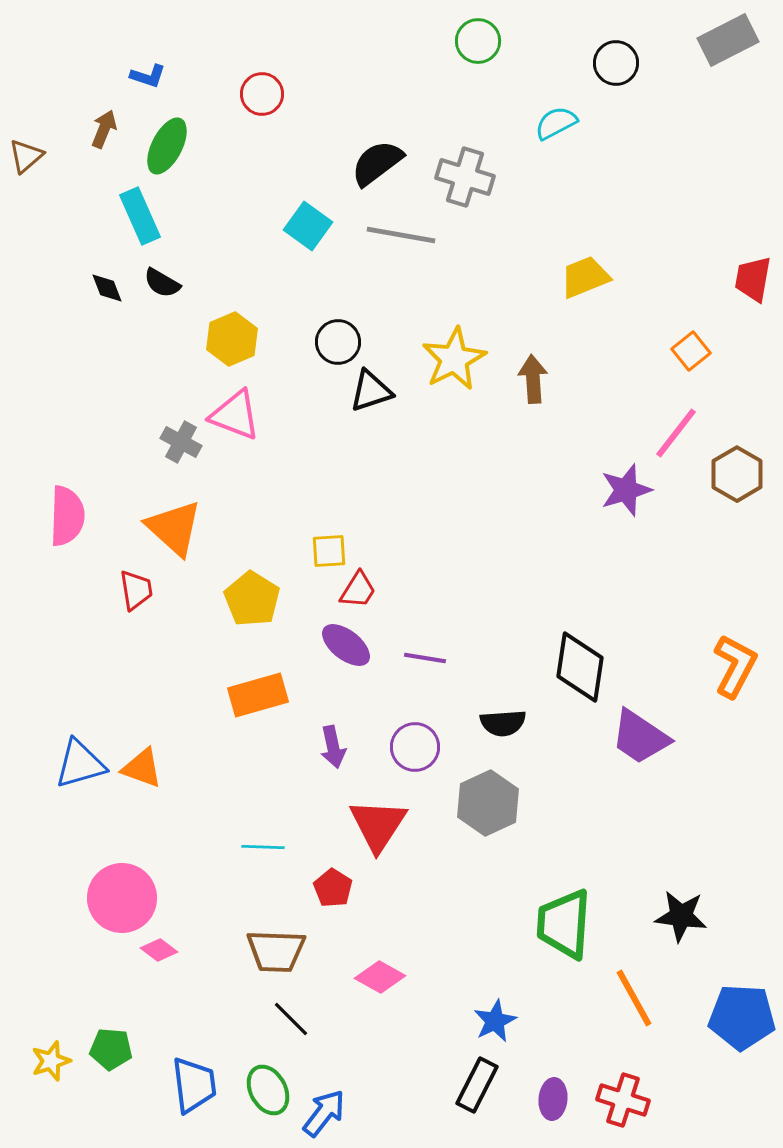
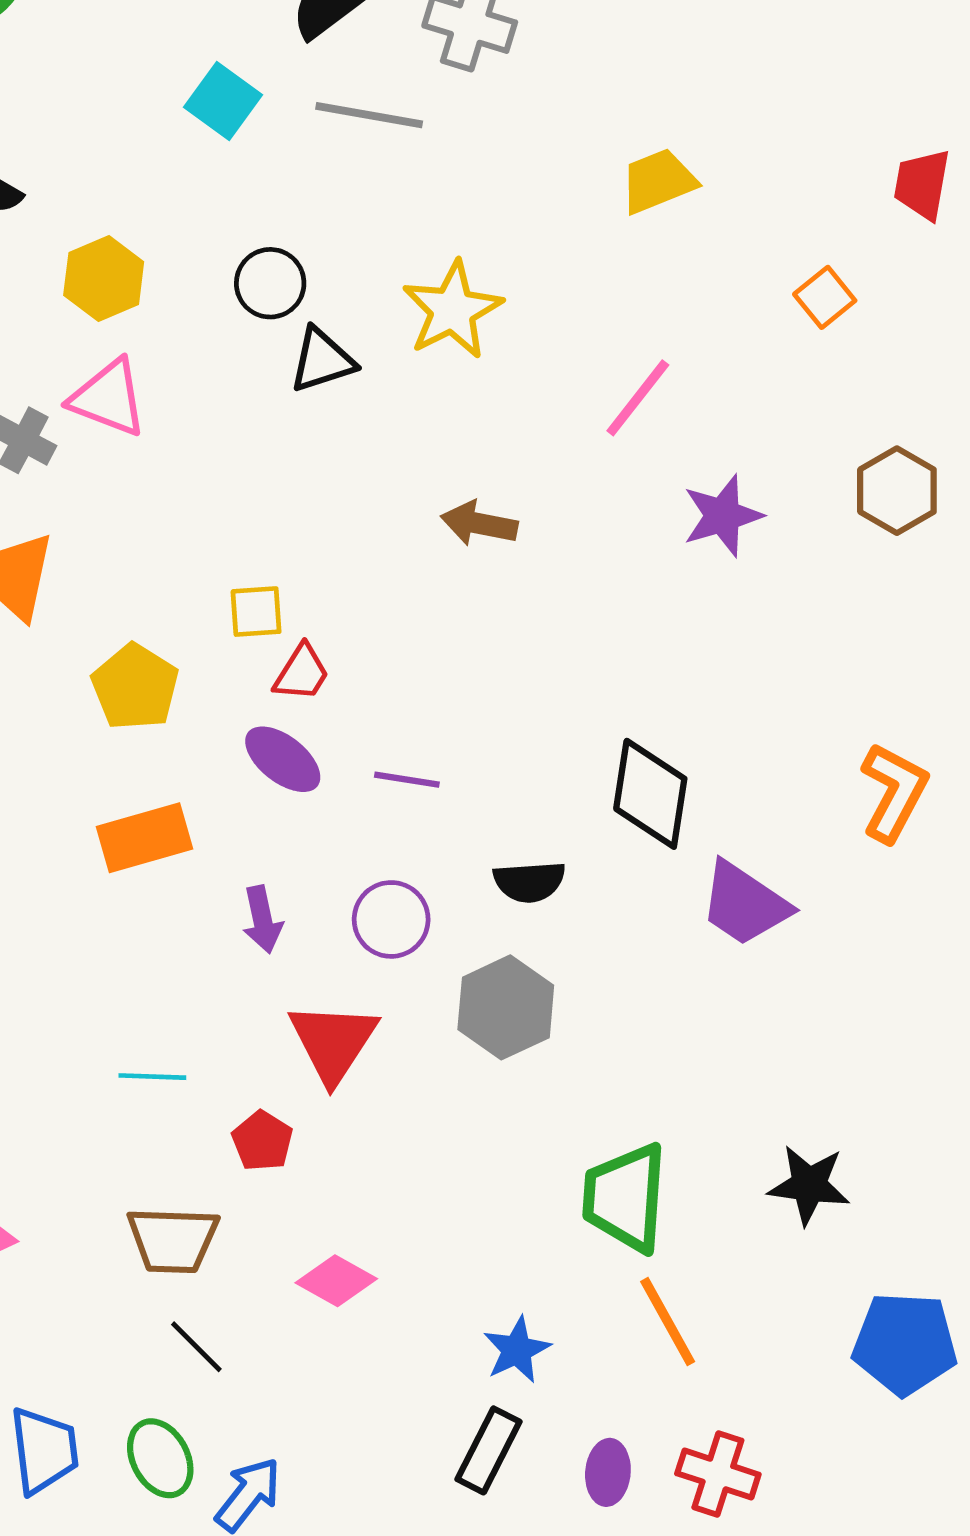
brown arrow: (533, 379) -> (479, 524), moved, turned -75
pink line: (676, 433) -> (638, 398), moved
orange line: (634, 998) -> (668, 1322), moved

